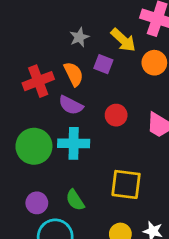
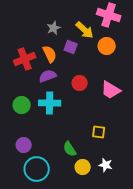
purple semicircle: (71, 105) -> (48, 76), turned 132
green circle: (34, 146) -> (22, 105), size x0.7
yellow square: (126, 184) -> (99, 132), moved, size x0.6
green semicircle: (75, 200) -> (70, 149), moved

